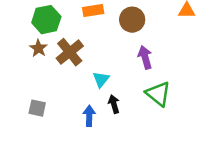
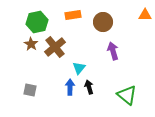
green triangle: (158, 94) -> (127, 95), moved
blue arrow: (89, 116) -> (70, 87), moved

